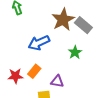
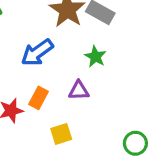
purple triangle: (57, 81) -> (79, 91), moved

